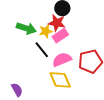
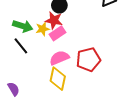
black line: (42, 50) -> (21, 46), moved
yellow diamond: (60, 80) -> (58, 79), turned 35

